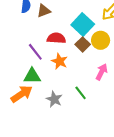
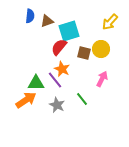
cyan square: (83, 24) -> (69, 31), moved, turned 30
red semicircle: (56, 38) -> (59, 47), turned -54
brown square: (83, 44) -> (84, 53), turned -32
purple line: (35, 52) -> (55, 80), moved

